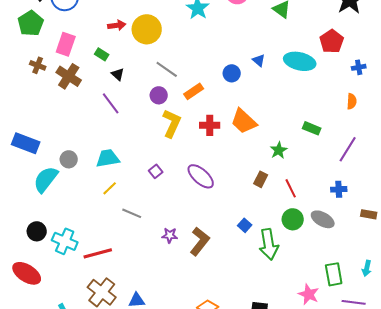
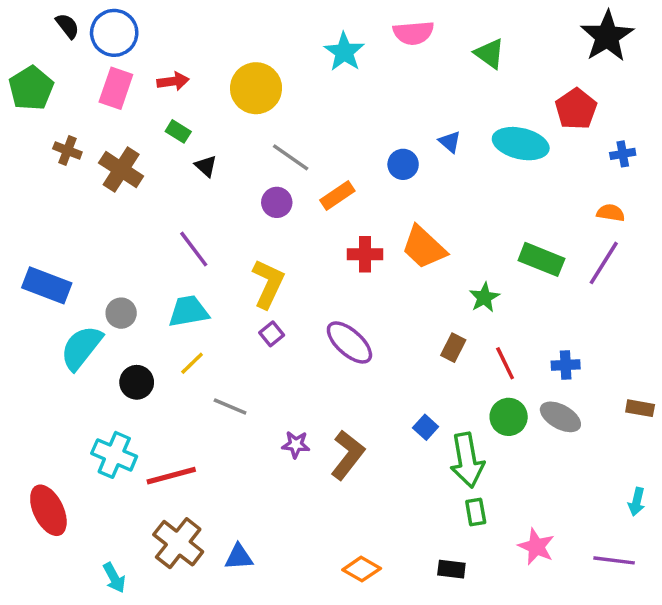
green pentagon: (31, 23) -> (31, 88), moved
red arrow: (117, 25) -> (173, 81), moved
pink rectangle: (66, 44) -> (116, 88), moved
orange semicircle: (352, 101) -> (611, 213), turned -84
purple line: (111, 103) -> (194, 249), moved
yellow L-shape: (172, 123) -> (268, 284), moved
green rectangle: (312, 128) -> (541, 259), size x1.4
purple line: (348, 149) -> (604, 263), moved
blue cross: (339, 189) -> (566, 365), moved
black circle: (37, 231) -> (137, 382), moved
red ellipse: (27, 273) -> (48, 510), turned 32
green rectangle: (334, 274) -> (476, 512), moved, size x0.7

